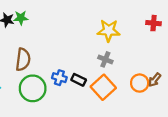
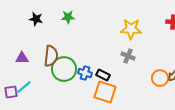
green star: (21, 18) -> (68, 17), moved
orange square: (103, 87) -> (105, 92), moved, turned -30
green circle: (33, 88) -> (64, 69), moved

